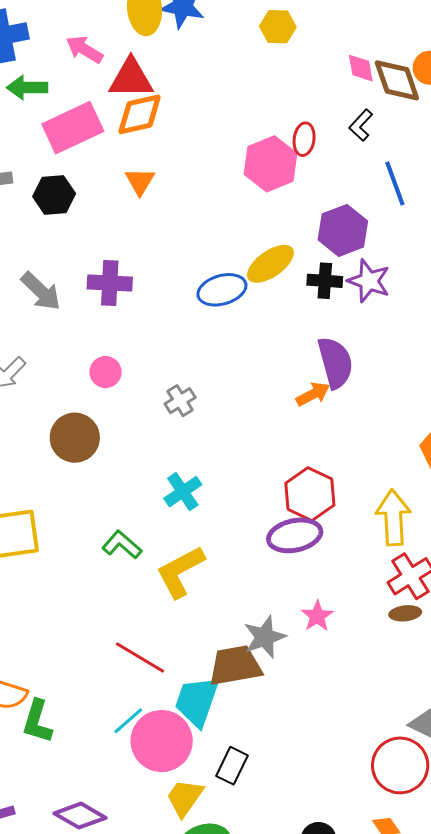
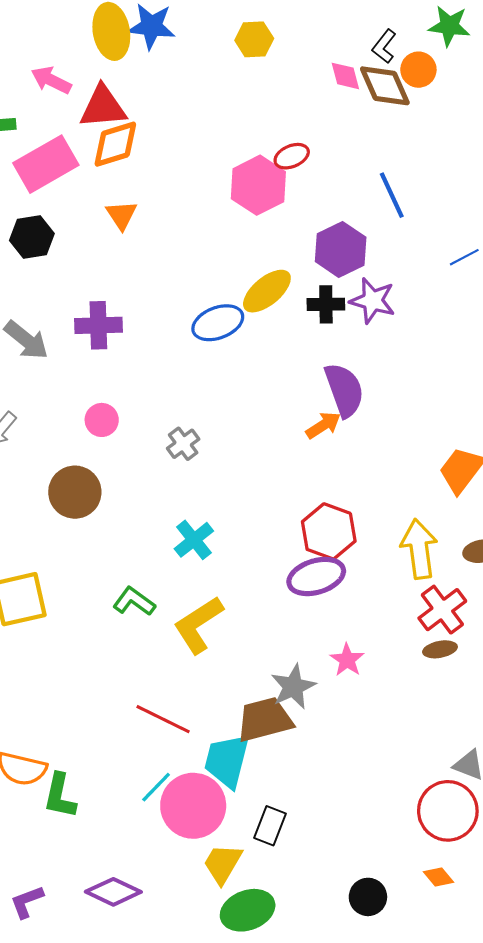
black L-shape: (361, 125) -> (384, 46), moved
red ellipse: (304, 139) -> (292, 156), turned 64

